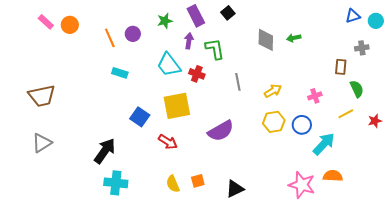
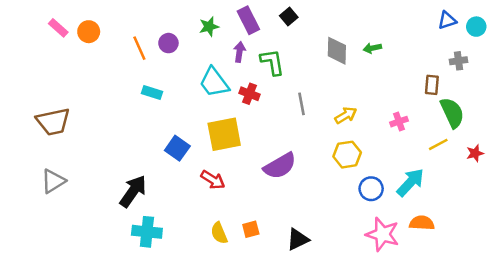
green semicircle: (357, 89) -> (452, 113), size x1.4
blue circle: (302, 125) -> (371, 189), moved

